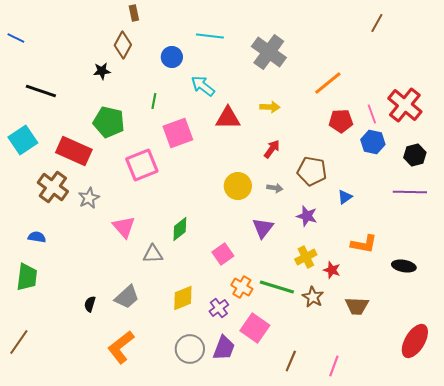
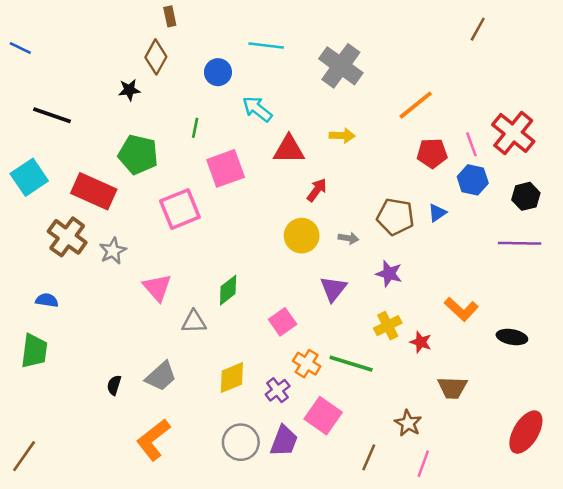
red arrow: (272, 149) -> (317, 190), moved
blue triangle: (345, 197) -> (437, 213), moved
orange L-shape: (364, 244) -> (461, 309), turned 32
brown star: (313, 297) -> (408, 423), moved
brown line: (19, 342) -> (24, 456), moved

